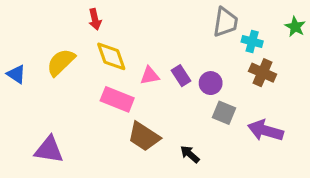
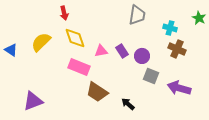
gray trapezoid: (225, 22) -> (137, 15), moved
purple triangle: (49, 150) -> (33, 101), turned -30

